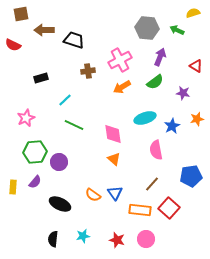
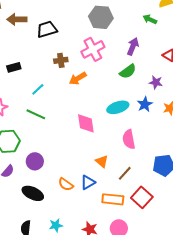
gray hexagon: (147, 28) -> (101, 17), moved
black trapezoid: (74, 40) -> (47, 29), turned -35
orange arrow: (122, 87) -> (78, 78), moved
green line: (74, 125) -> (36, 114), moved
blue star: (172, 126) -> (145, 104), moved
orange triangle: (114, 159) -> (102, 161), moved
purple circle: (59, 162) -> (35, 161), moved
blue triangle: (115, 193) -> (88, 182), turned 35

